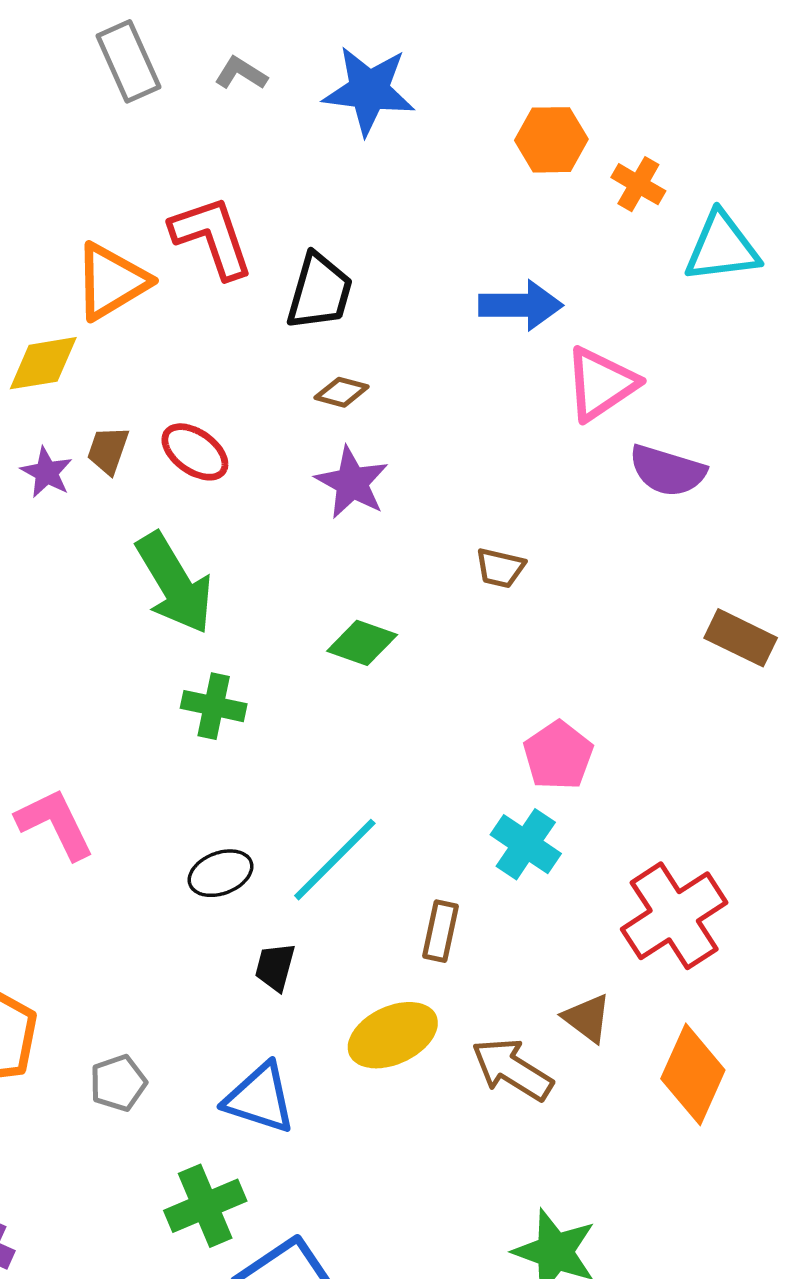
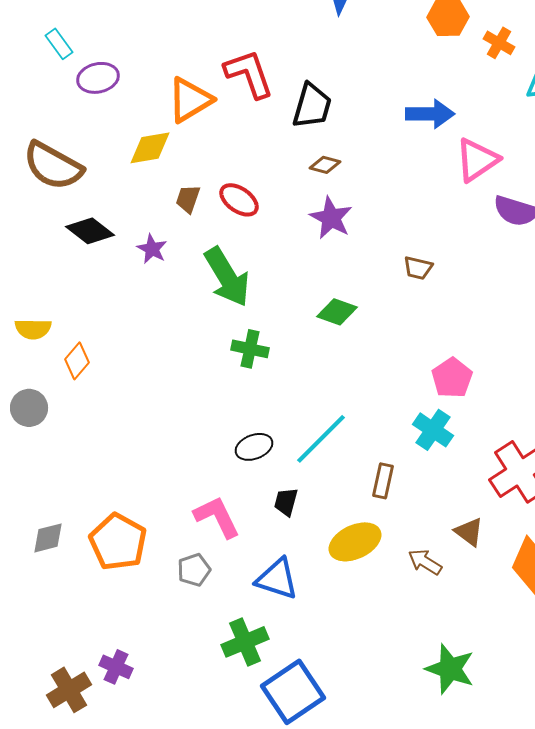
purple star: (47, 472) -> (152, 249), moved
pink L-shape: (55, 824) -> (217, 517), moved
brown arrow: (512, 1069) -> (425, 562), size x0.7

